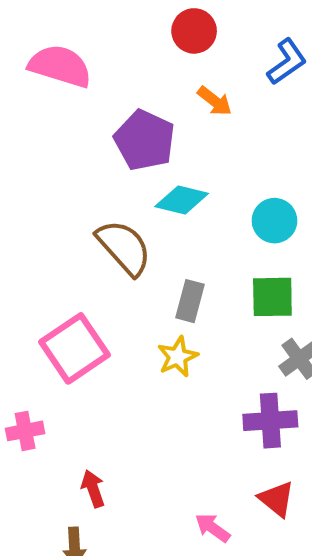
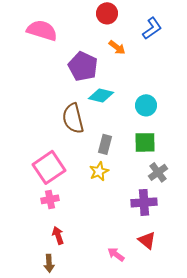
brown semicircle: (124, 247) -> (73, 118), turned -152
pink cross: (25, 431) -> (50, 199), moved

